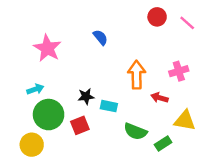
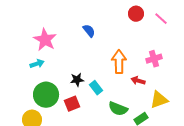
cyan arrow: (35, 89) -> (37, 64), moved
cyan rectangle: (109, 106) -> (96, 88), turned 40
yellow triangle: (185, 121) -> (159, 100), turned -30

